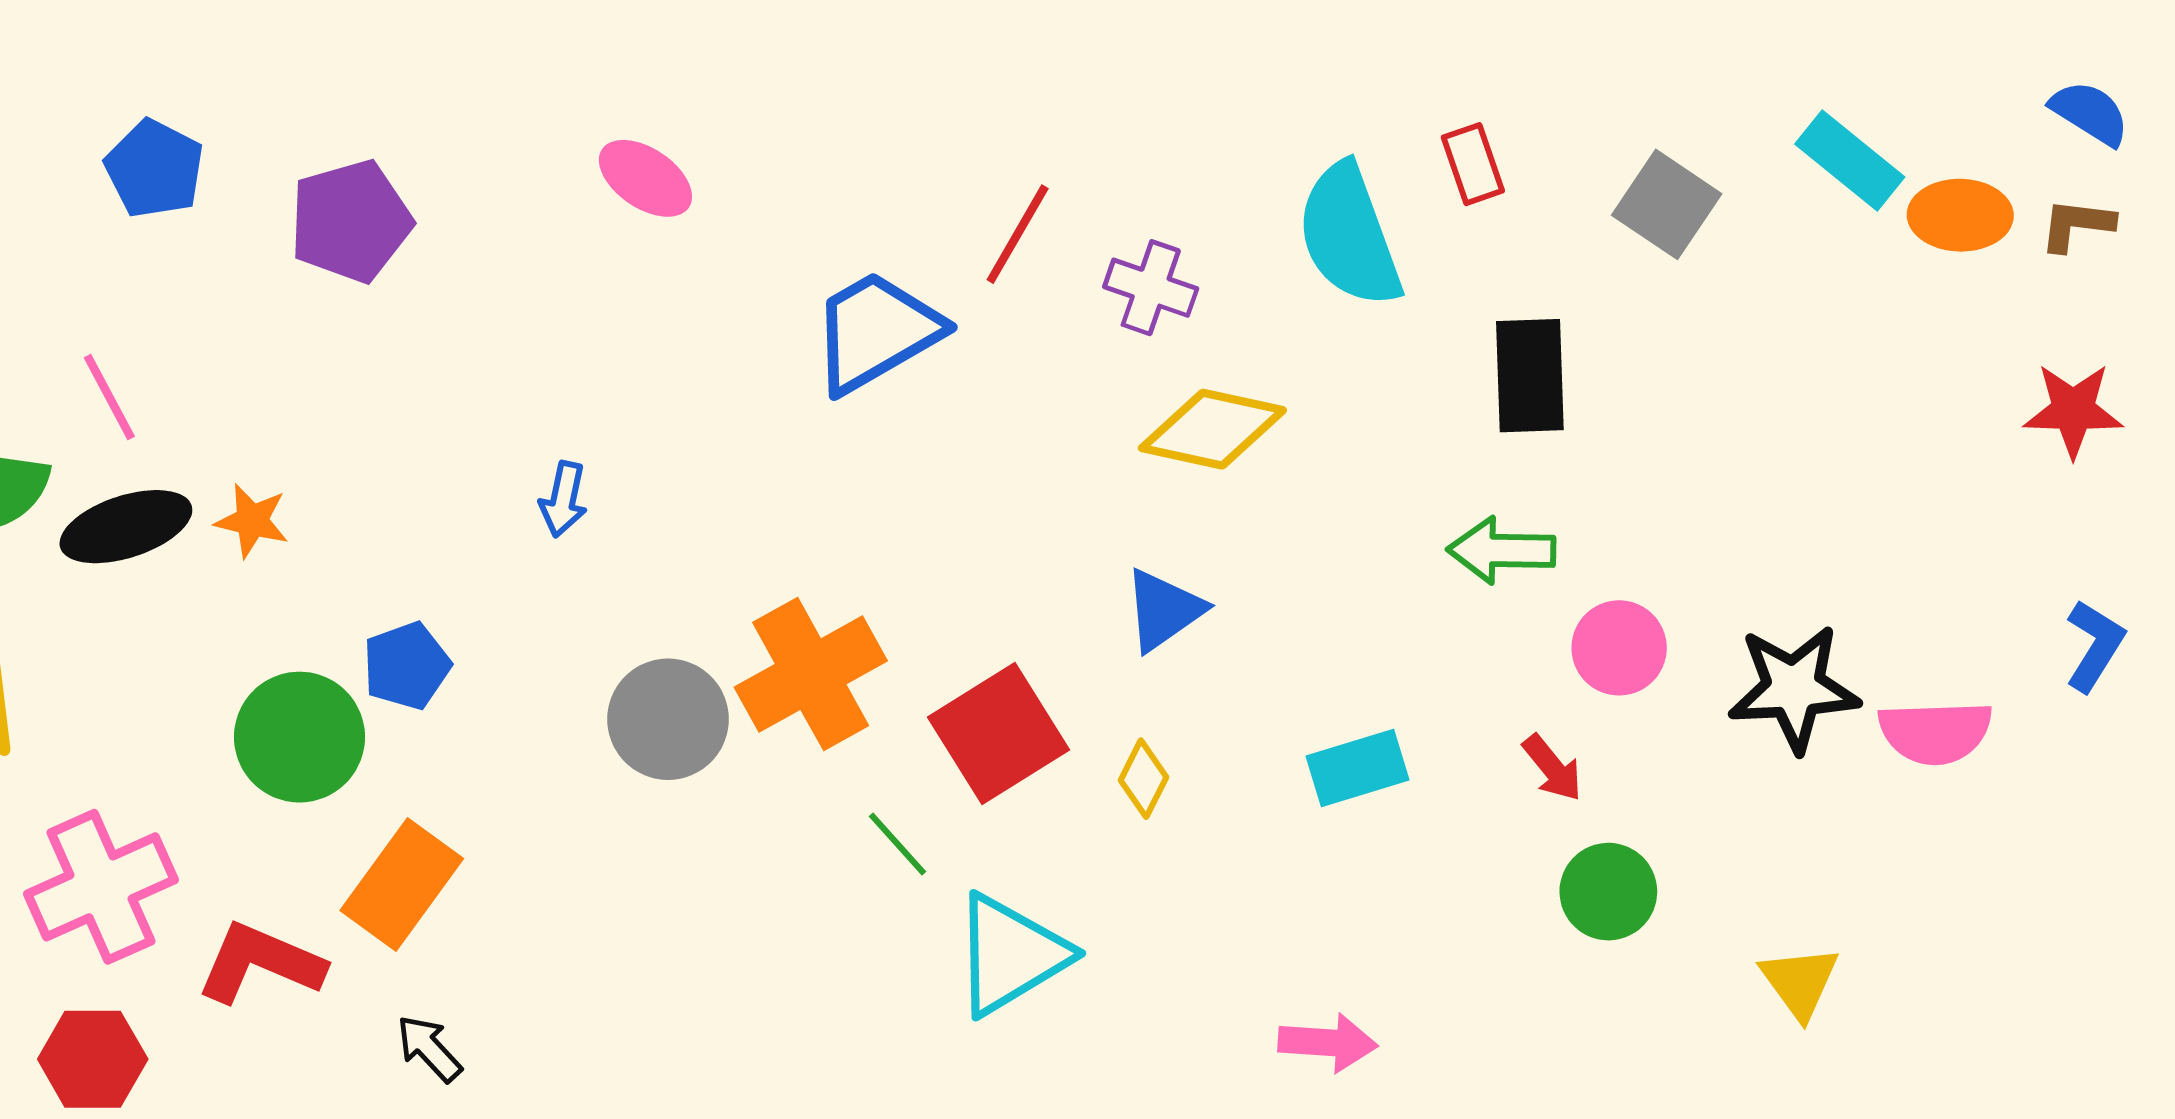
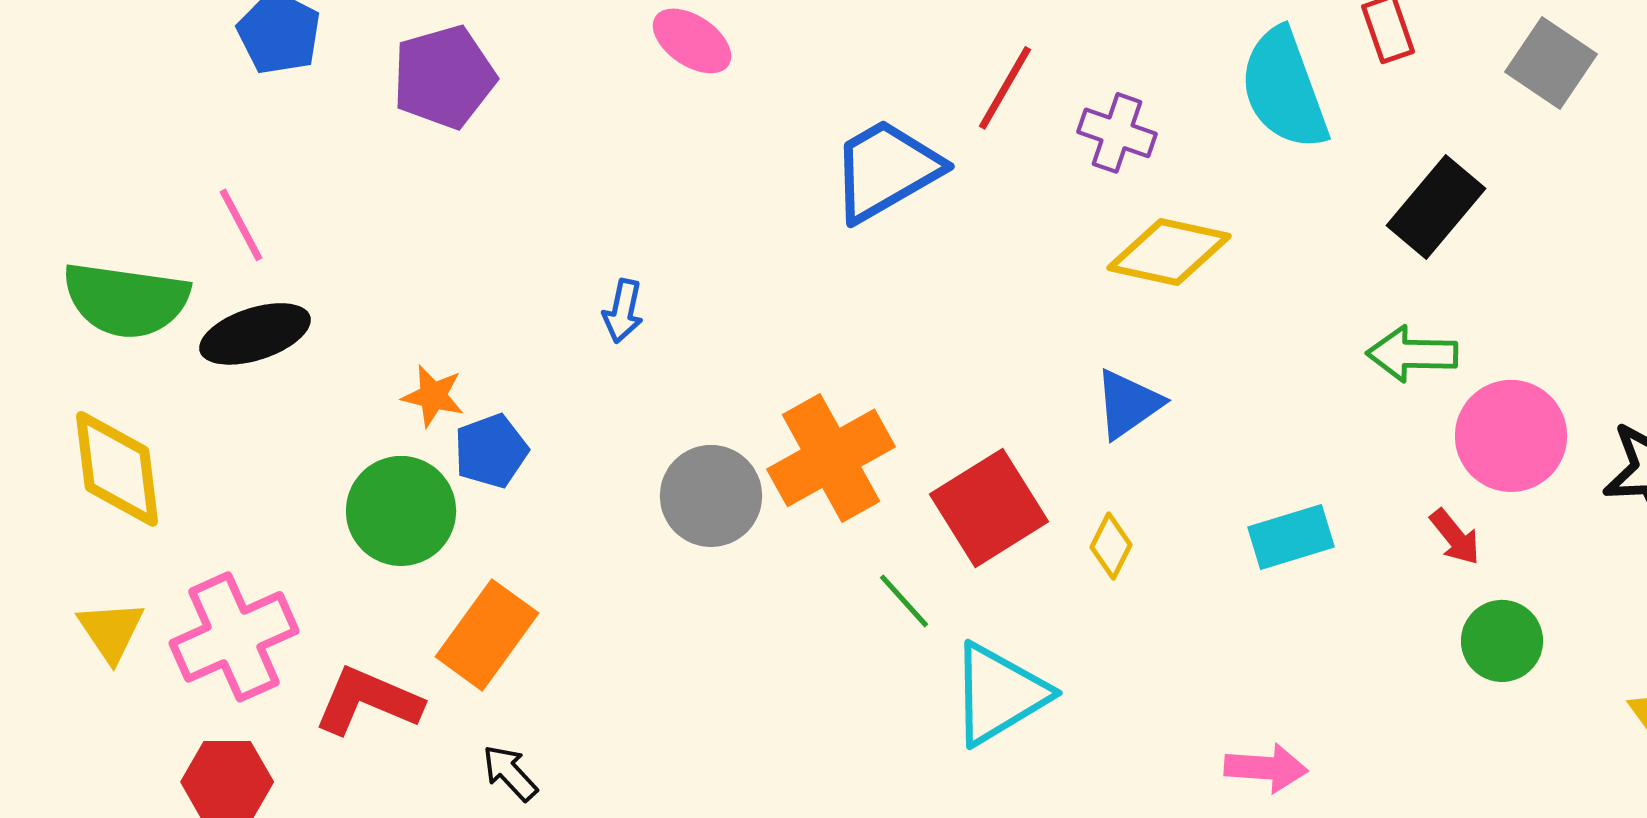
black rectangle: (1530, 376) -> (1436, 207), turned 42
orange star: (252, 521) -> (433, 396), moved
pink circle: (1619, 648) -> (1511, 436), size x1.4

